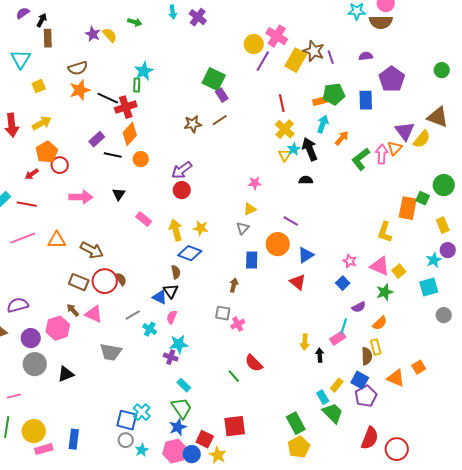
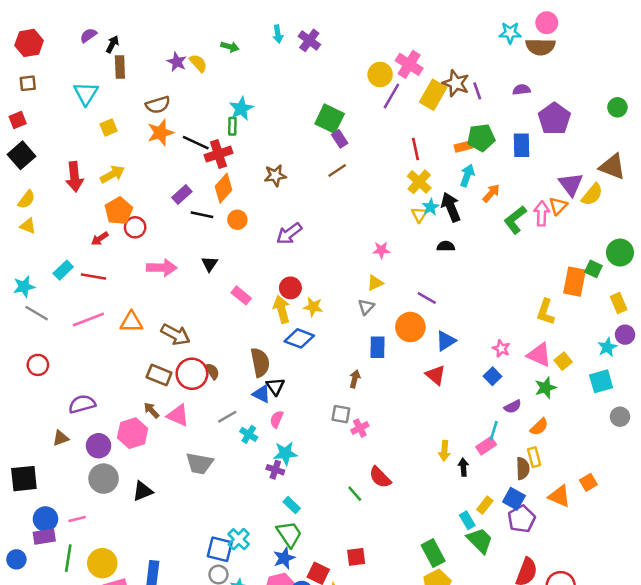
brown star: (193, 124) -> (275, 176), moved
red circle: (182, 190) -> (290, 288), moved
brown semicircle: (176, 272) -> (260, 362), moved, size x1.6
red square: (235, 426) -> (356, 557), size x0.7

